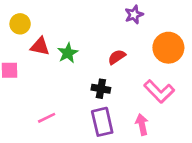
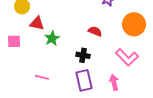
green star: (68, 53) -> (52, 38), moved
red semicircle: (117, 57) -> (95, 31), turned 56
pink line: (47, 118) -> (42, 77), turned 40

